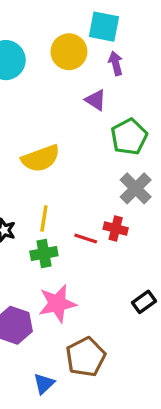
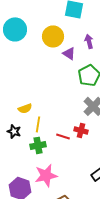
yellow circle: (69, 52) -> (53, 36), moved
purple arrow: (116, 63) -> (89, 41), moved
yellow semicircle: (41, 158) -> (25, 108), moved, size x0.6

